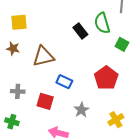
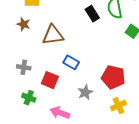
red pentagon: (106, 78) -> (113, 77), moved, turned -30
green cross: (12, 122) -> (29, 98), moved

